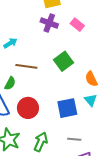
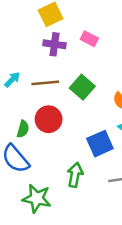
brown line: (26, 66) -> (45, 83), moved
red circle: (28, 108) -> (49, 119), moved
green arrow: (41, 142) -> (75, 175), moved

